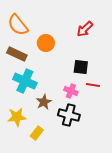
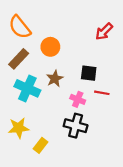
red arrow: (85, 29) -> (104, 31), moved
brown rectangle: (17, 54) -> (19, 59), turned -72
brown star: (44, 102) -> (55, 79), moved

